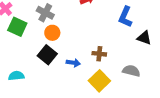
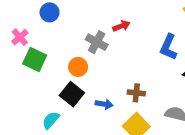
gray cross: (45, 13) -> (97, 42), moved
cyan semicircle: (16, 76) -> (51, 120), moved, turned -42

